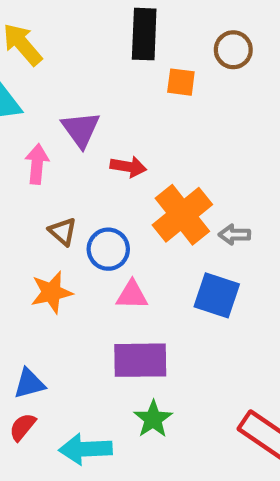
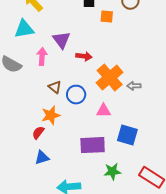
pink triangle: (132, 295) -> (104, 111), moved
blue square: (217, 295) -> (127, 135), moved
green star: (153, 419) -> (112, 171), moved, turned 30
red semicircle: (23, 427) -> (38, 133), moved

